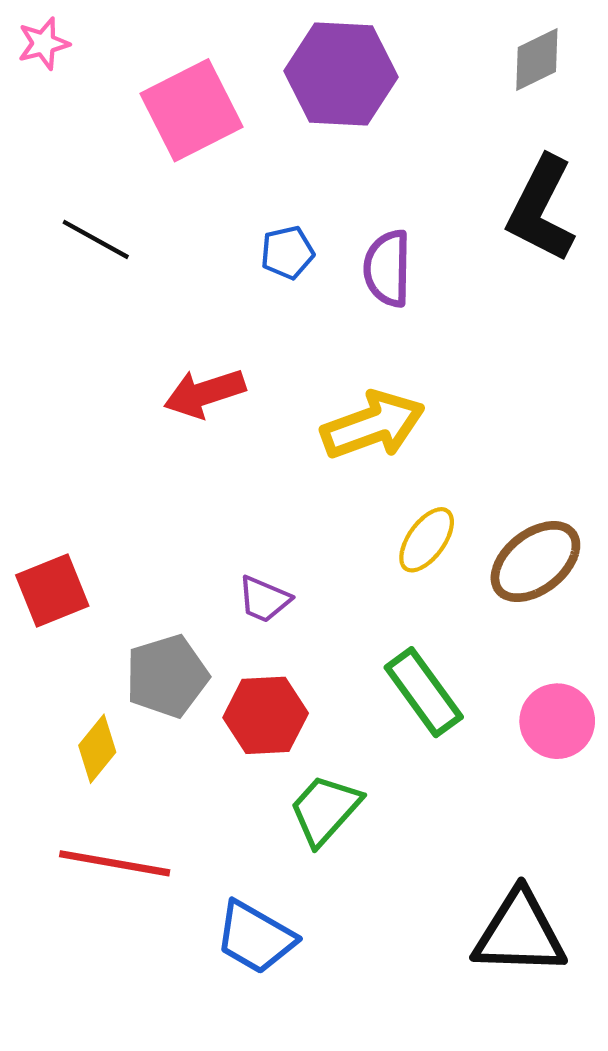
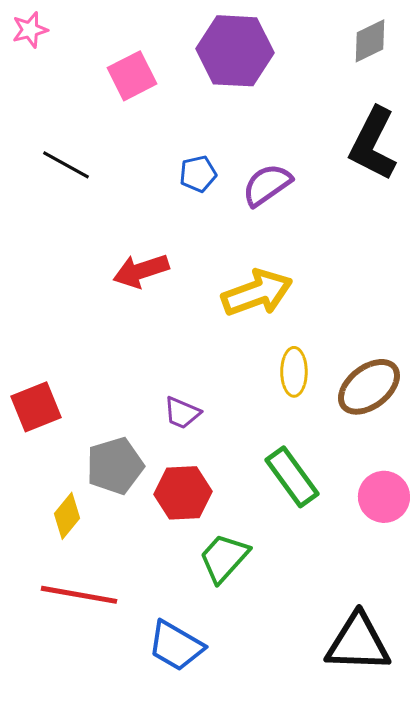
pink square: (192, 110) -> (132, 76), size x0.7
purple semicircle: (387, 268) -> (267, 185), turned 54
yellow ellipse: (427, 540) -> (294, 372), turned -36

